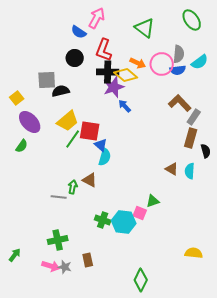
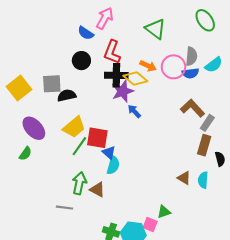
yellow square: (17, 98) -> (19, 88), moved, size x1.6
green arrow: (73, 187) -> (79, 183), moved, size x1.5

